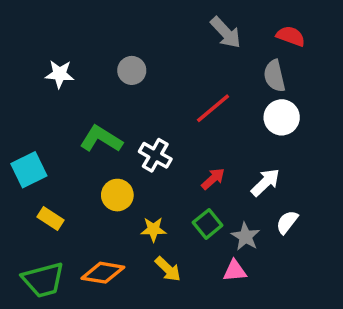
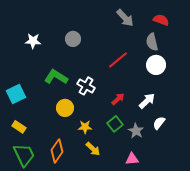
yellow rectangle: (51, 218) -> (19, 127), moved
pink triangle: (235, 271) -> (132, 159), moved
orange diamond: (103, 273) -> (57, 151), turned -65
green trapezoid: (43, 280) -> (24, 155), turned -100

